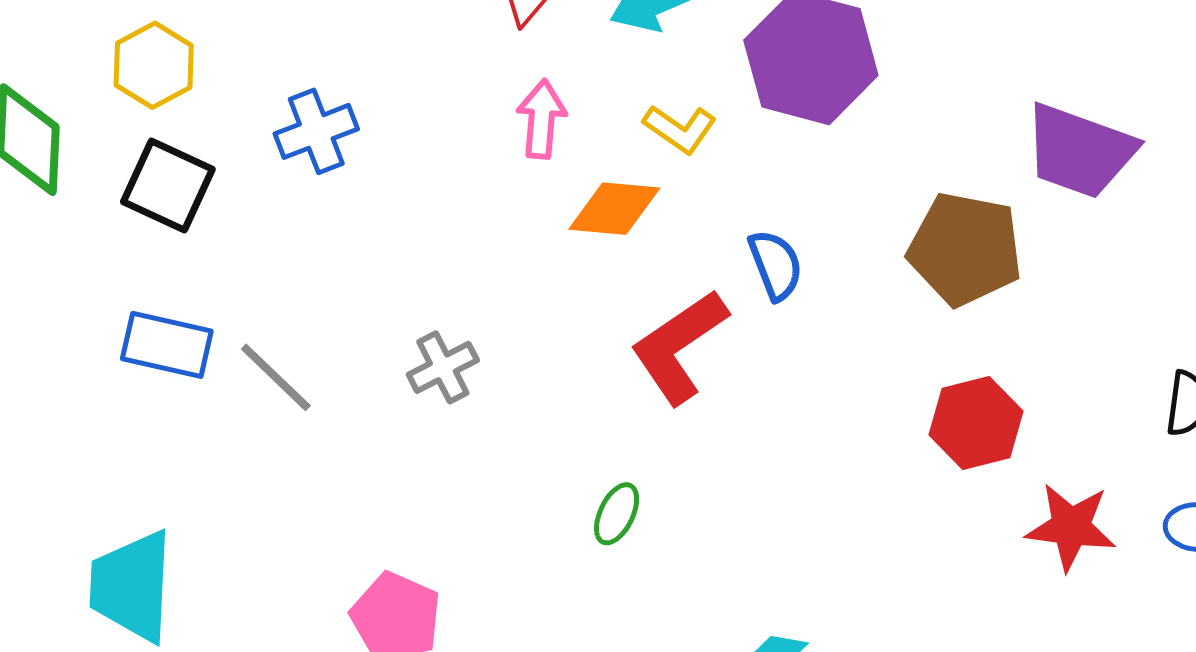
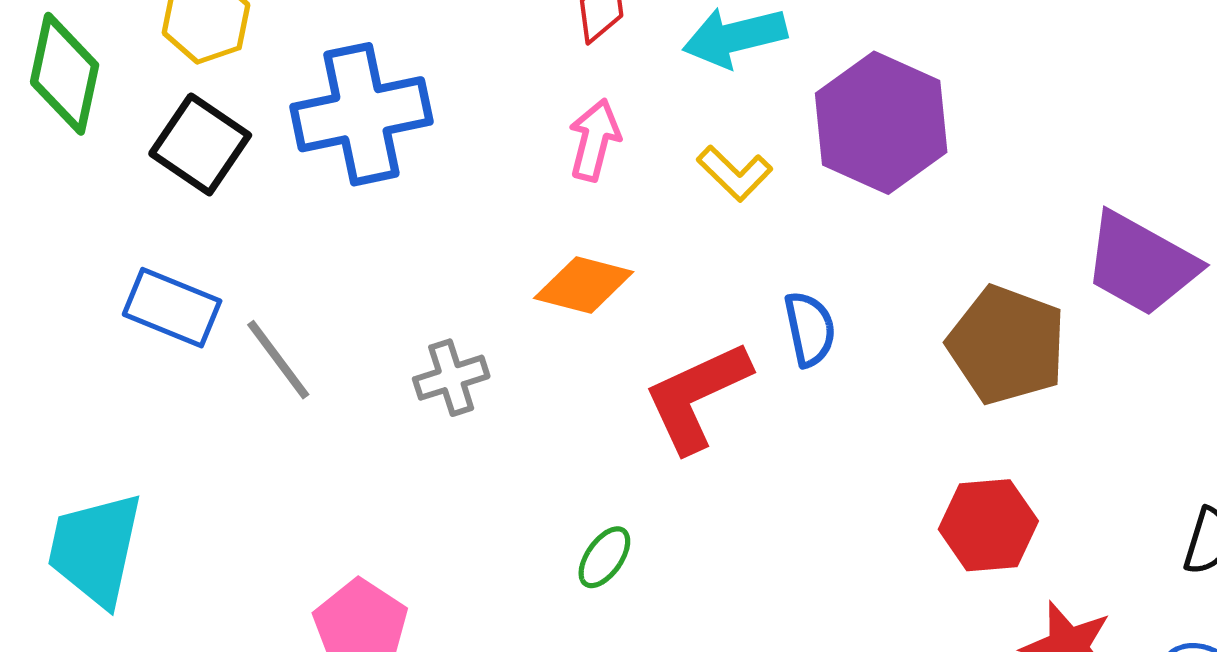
blue cross: (316, 131) -> (361, 114), size x1.6
orange diamond: (614, 209) -> (584, 285), moved

